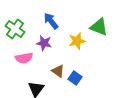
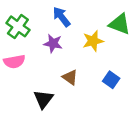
pink semicircle: (24, 58) -> (14, 62), moved
blue square: (75, 78) -> (111, 80), moved

